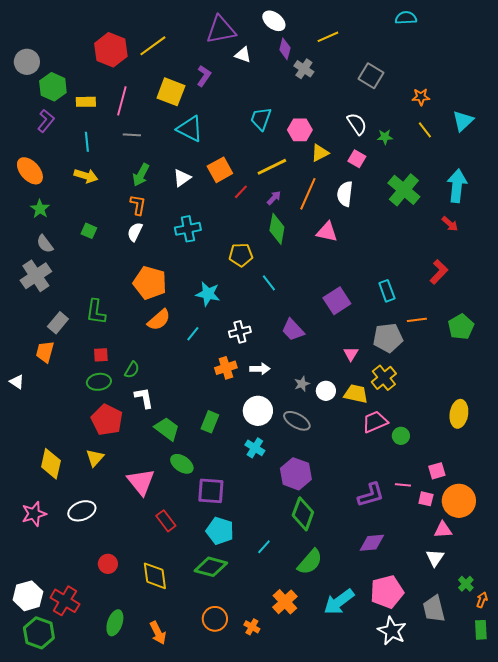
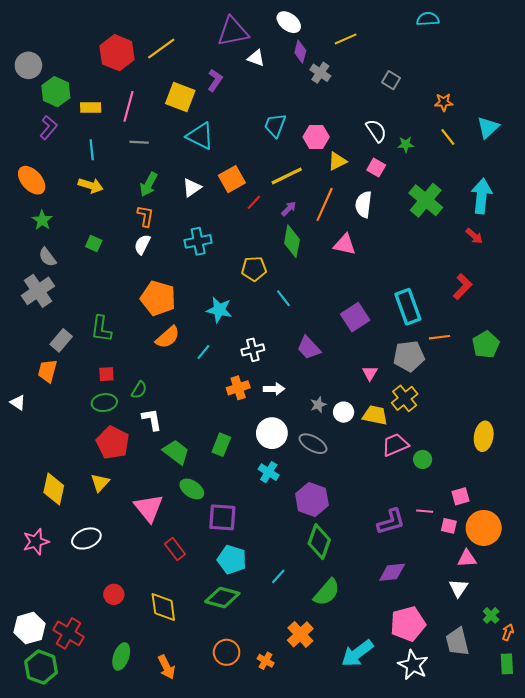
gray square: (371, 76) -> (391, 80), size x0.7
cyan rectangle: (387, 291) -> (408, 307), size x1.5
cyan arrow: (339, 602) -> (357, 653), moved

